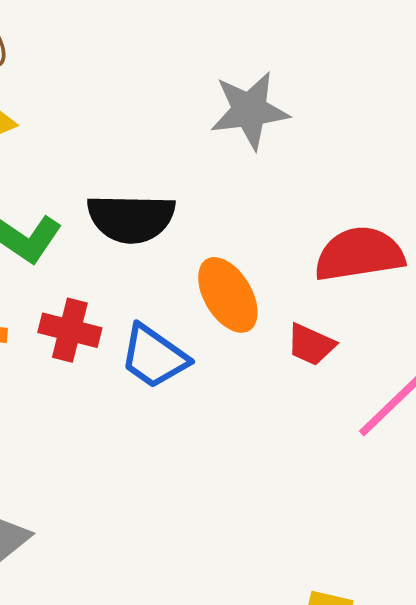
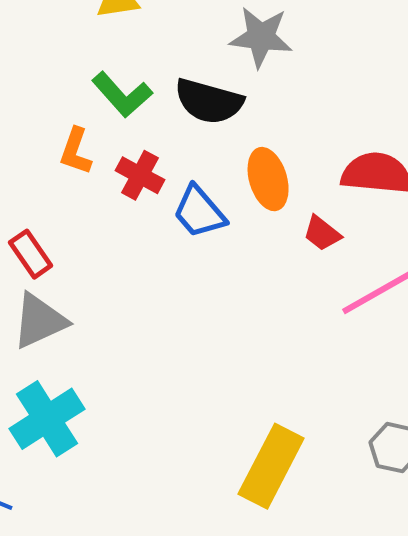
gray star: (250, 110) -> (261, 37), moved

